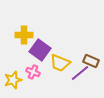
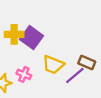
purple square: (40, 50) -> (31, 38), moved

